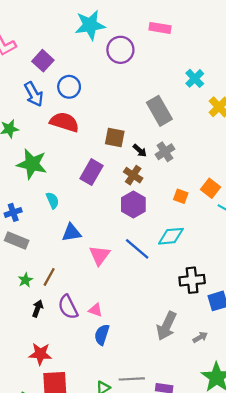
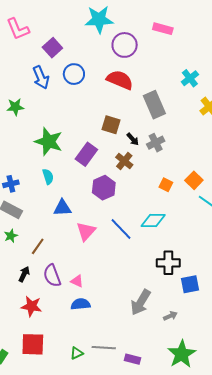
red semicircle: (64, 122) -> (120, 80), moved
green star: (32, 164) -> (49, 142), moved
purple hexagon: (133, 205) -> (104, 188), moved
green star: (25, 280) -> (11, 236), moved
blue semicircle: (102, 335) -> (81, 304), turned 60
red star: (40, 354) -> (31, 306), moved

